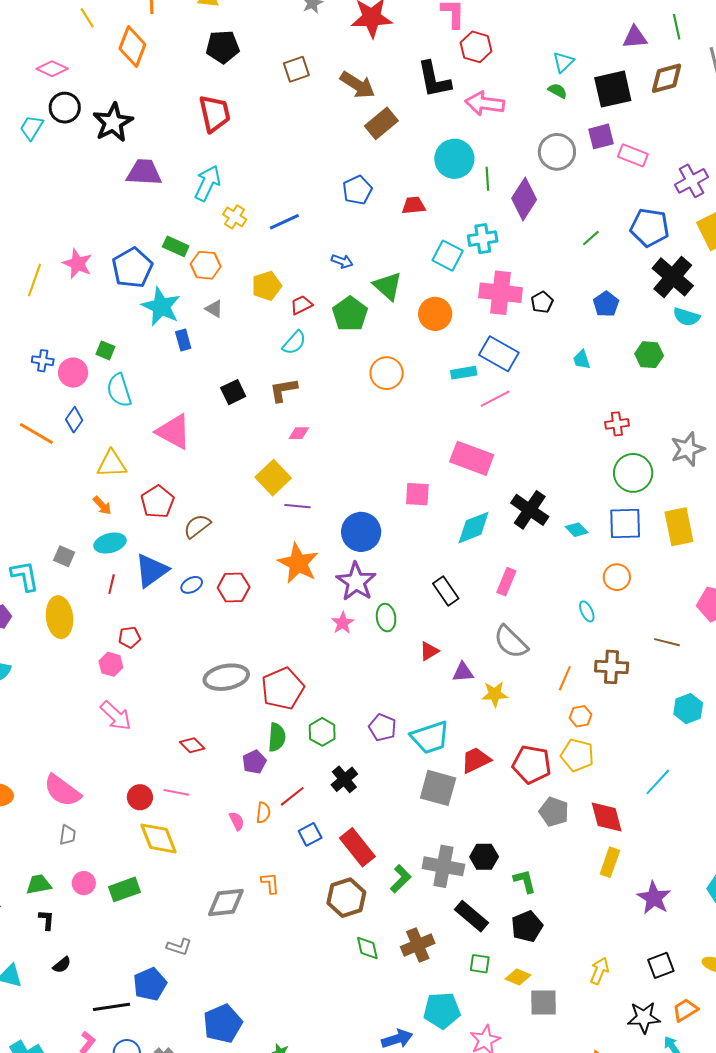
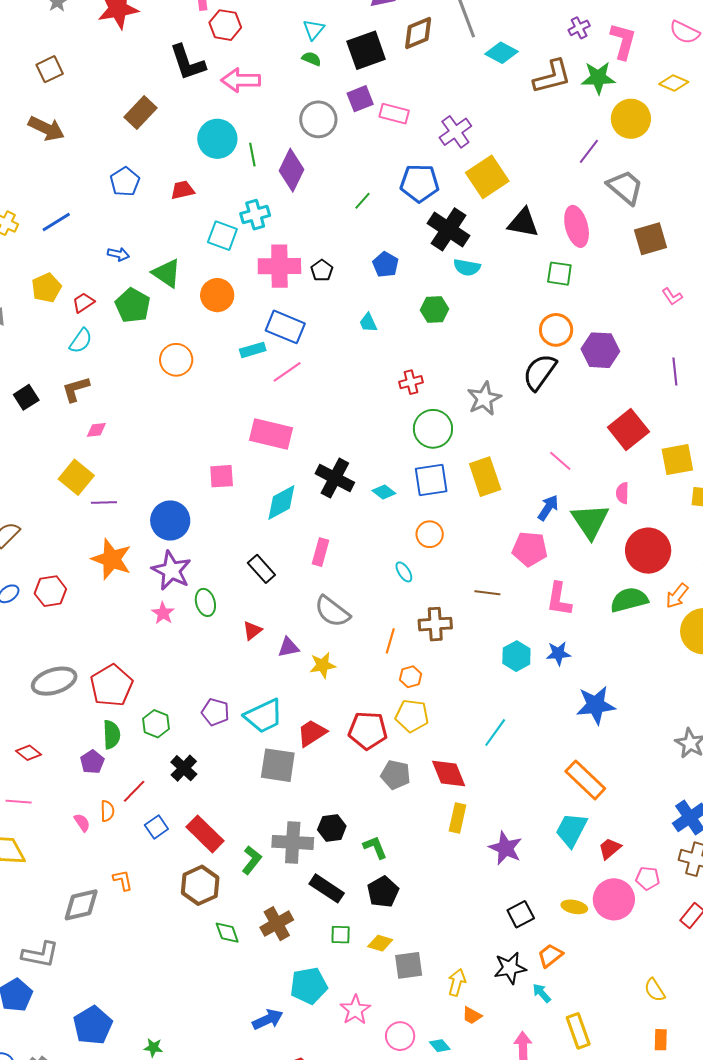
brown arrow: (358, 85) -> (46, 128), moved
gray L-shape: (179, 947) -> (40, 955), size x1.5
yellow arrow: (599, 971) -> (457, 982), moved

